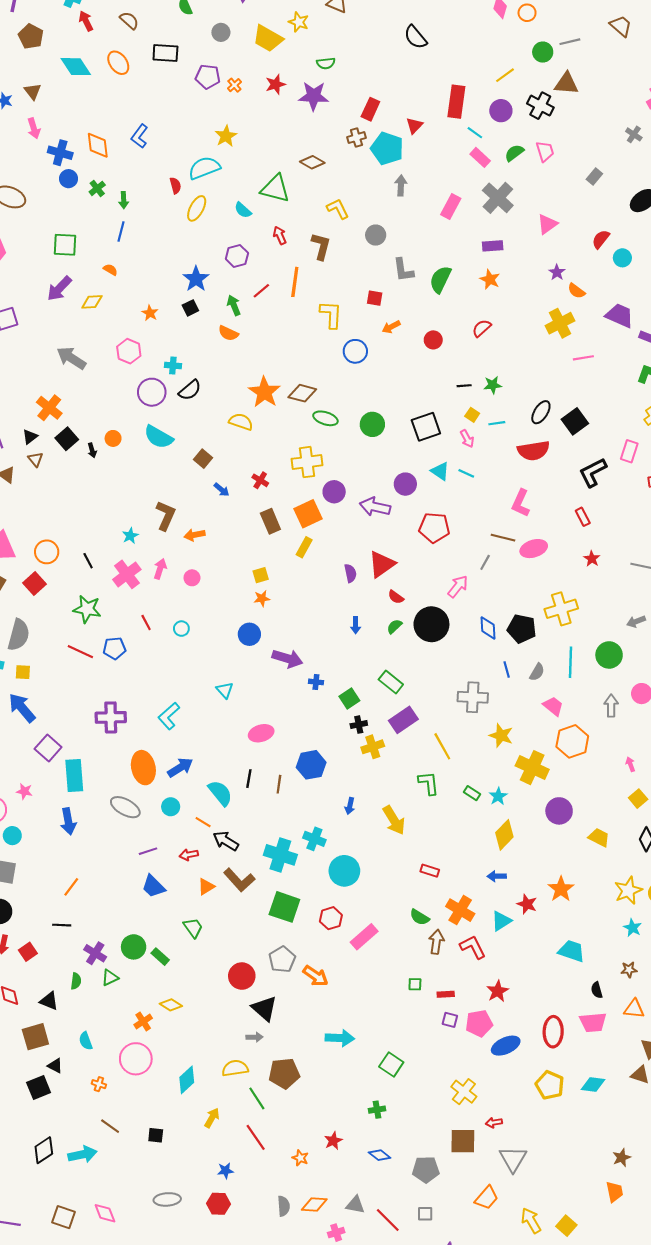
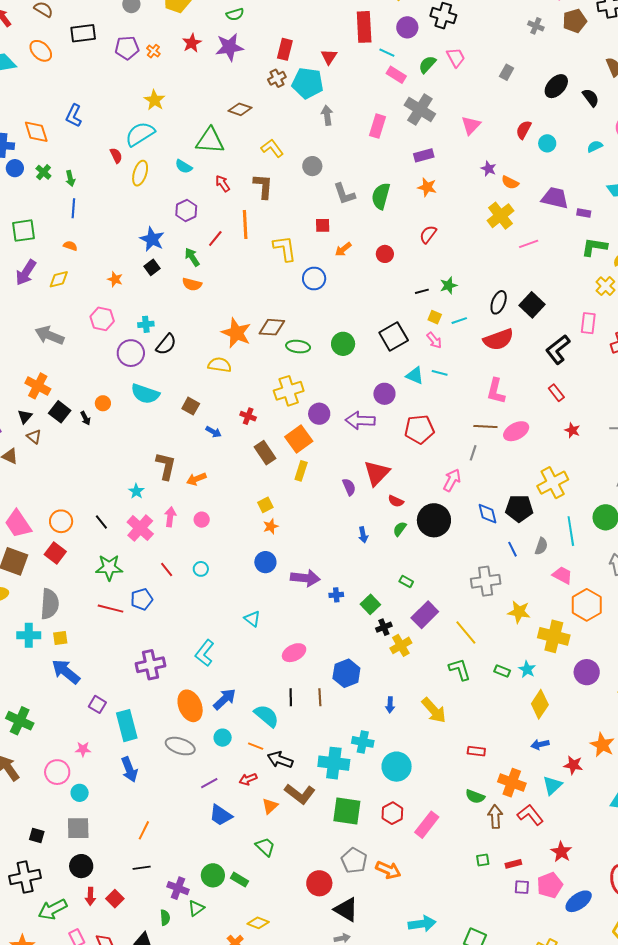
green rectangle: (391, 682) -> (406, 582), size x0.6
purple square: (48, 748) -> (97, 704), size x0.7

